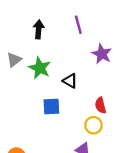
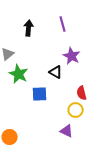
purple star: (102, 54) -> (72, 56), moved
green star: (40, 68) -> (19, 74), moved

